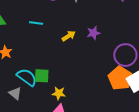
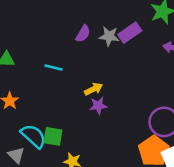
purple star: (93, 33) -> (98, 106), moved

